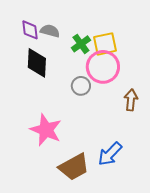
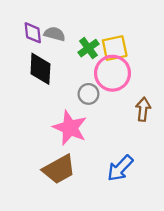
pink star: (46, 130) -> (70, 128), moved
brown trapezoid: (74, 167) -> (59, 169), moved

